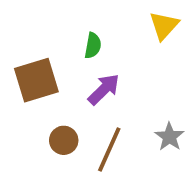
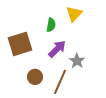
yellow triangle: (164, 26) -> (74, 14), moved
gray star: (169, 137) -> (77, 61), moved

